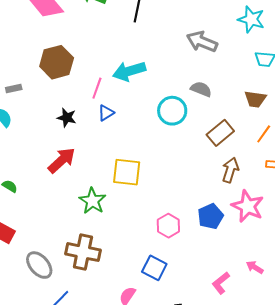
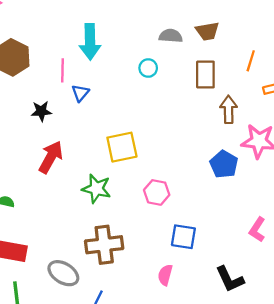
cyan arrow: (129, 71) -> (90, 42), turned -56
brown trapezoid: (255, 99) -> (207, 31), moved
cyan circle: (172, 111) -> (148, 68), size x0.6
brown rectangle: (220, 133) -> (205, 74), turned -32
pink hexagon: (168, 226) -> (157, 192), moved

